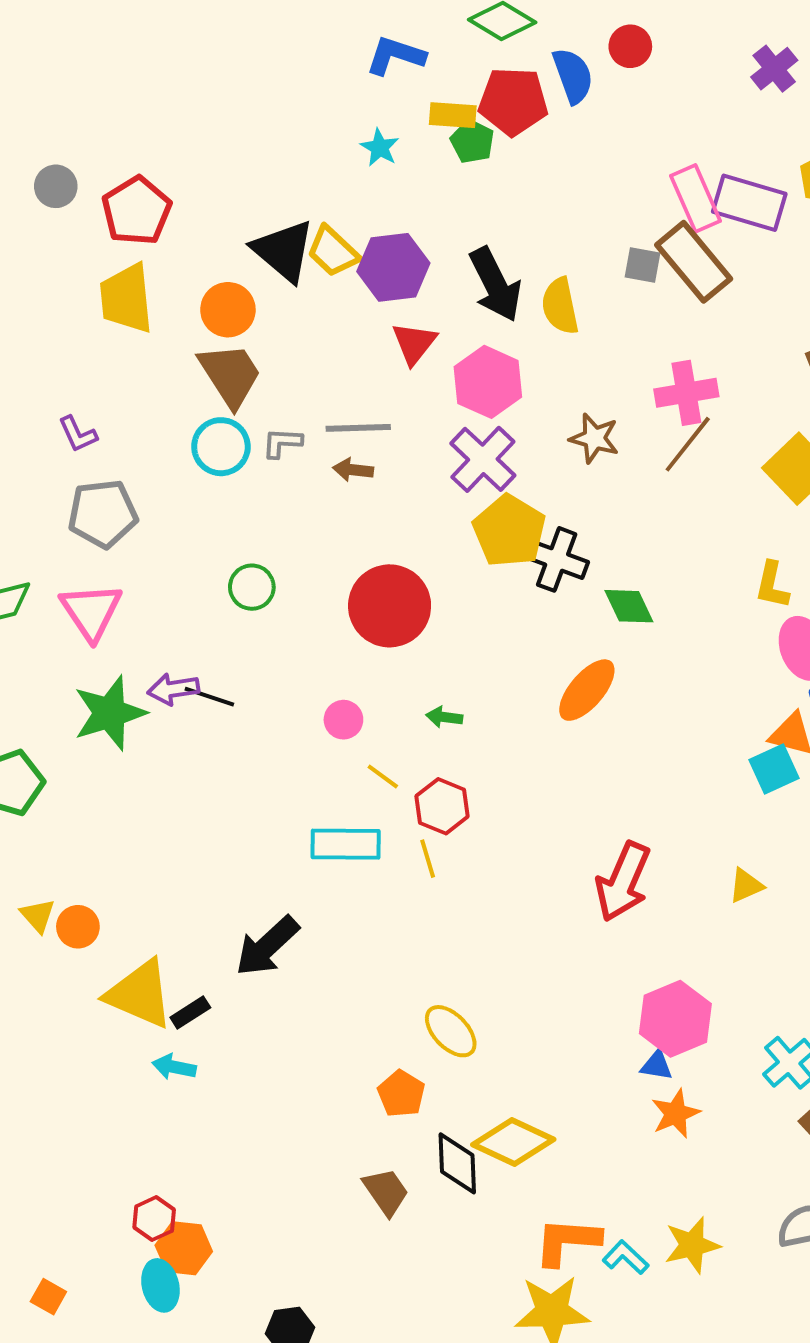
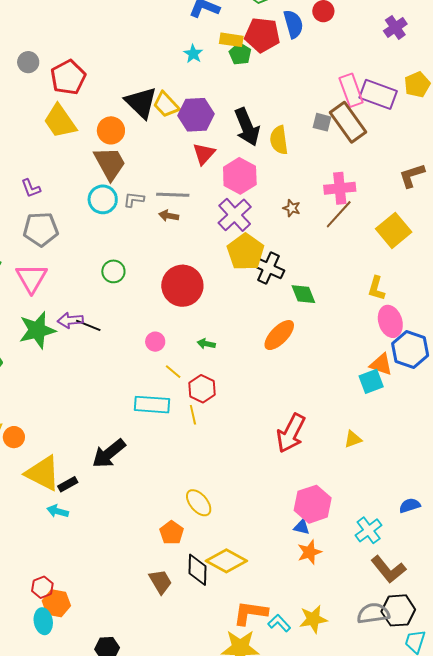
yellow trapezoid: (126, 298) -> (60, 121), turned -33
brown star: (594, 438) -> (292, 208), size x0.7

